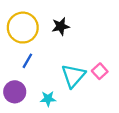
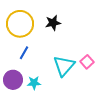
cyan star: (48, 99) -> (34, 83), moved

